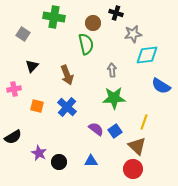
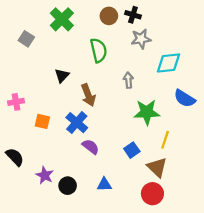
green cross: (54, 17) -> (62, 19), turned 35
brown circle: (93, 23) -> (109, 16), moved
gray star: (133, 34) -> (141, 39), moved
black triangle: (32, 66) -> (62, 76), moved
brown arrow: (67, 75) -> (88, 95), moved
green star: (114, 98) -> (147, 112), moved
purple semicircle: (96, 129) -> (91, 147), moved
black semicircle: (13, 137) -> (15, 157), turned -102

